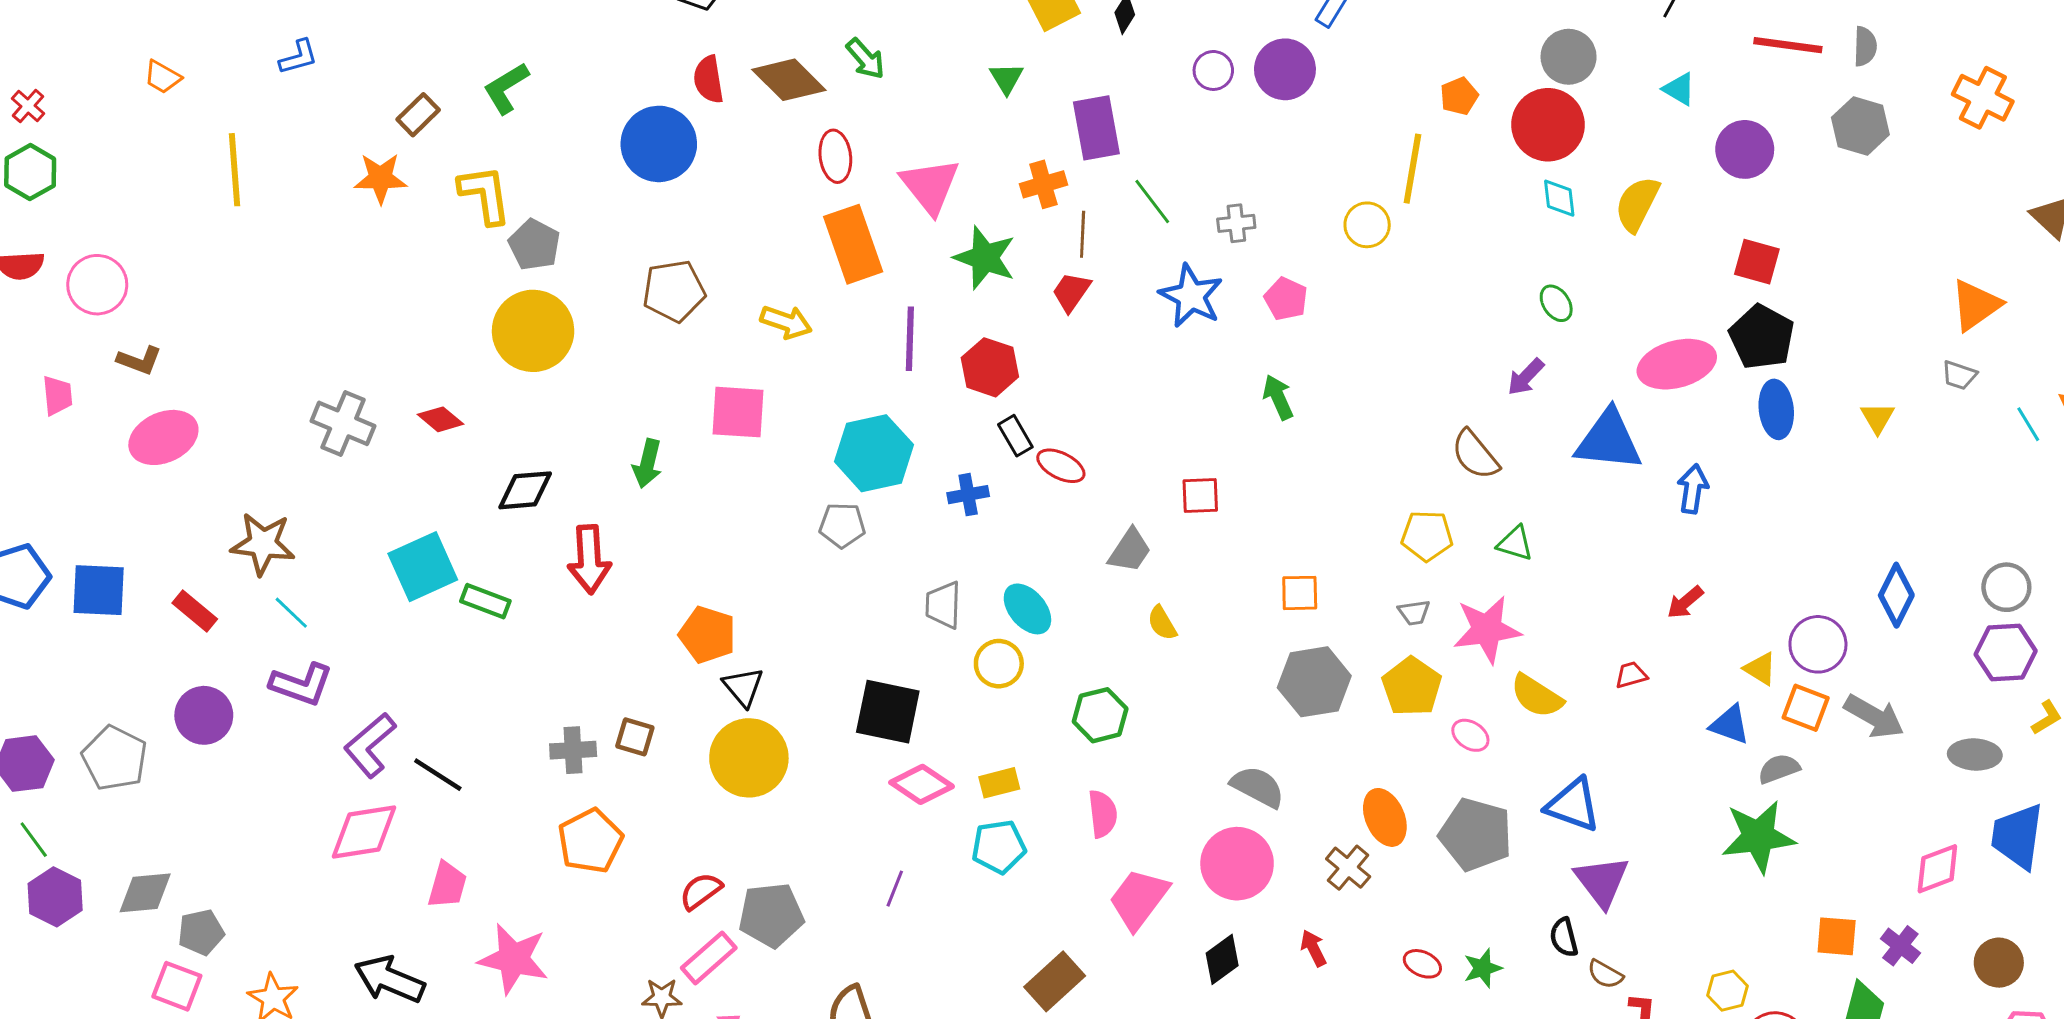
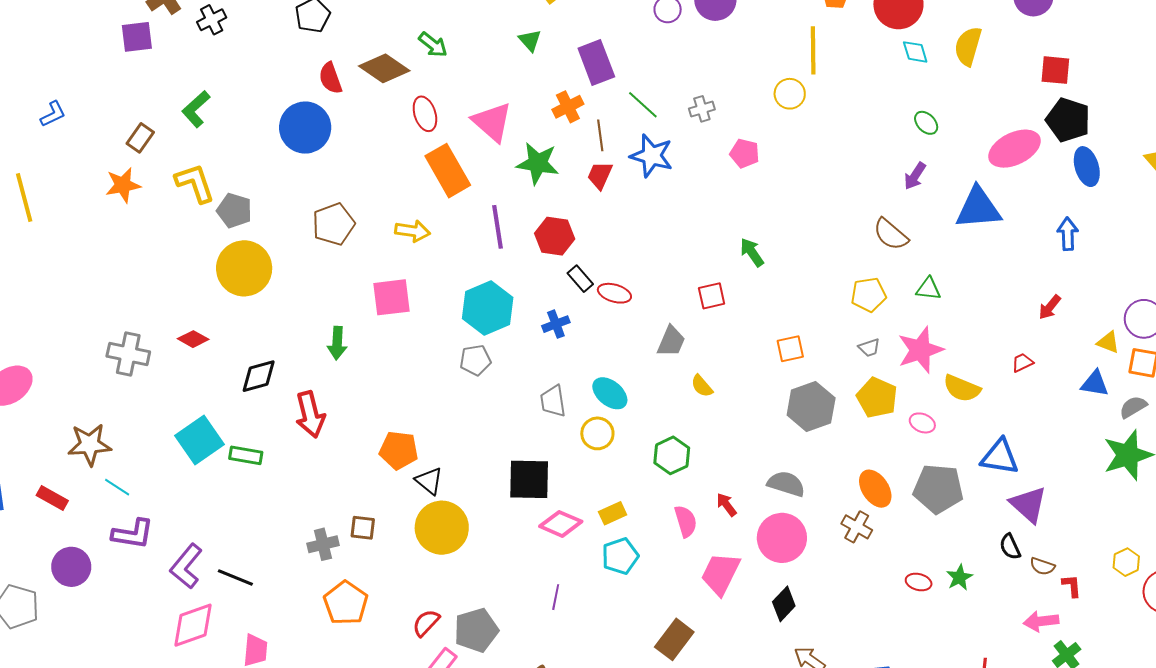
blue star: (1191, 296) -> (652, 156), moved
green arrow: (1278, 397) -> (752, 252), moved
blue arrow: (1693, 489) -> (1068, 234), moved
red arrow: (1313, 948) -> (726, 505), moved

